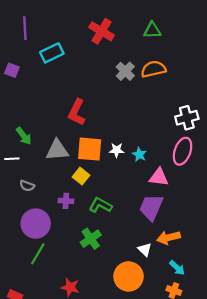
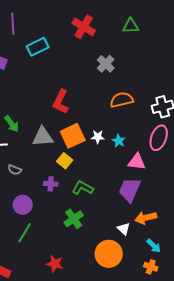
orange semicircle: (153, 69) -> (122, 100), moved
orange square: (90, 149) -> (73, 136), turned -30
purple circle: (36, 224) -> (23, 205), size x0.7

